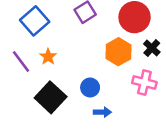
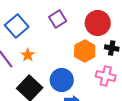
black cross: (152, 48) -> (112, 48), turned -32
blue circle: (90, 87) -> (62, 80), size x1.5

